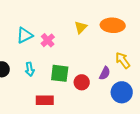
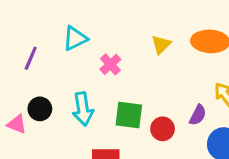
cyan triangle: (25, 35) -> (75, 38), moved
cyan arrow: (30, 69) -> (83, 109), size x1.5

